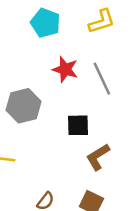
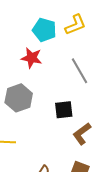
cyan pentagon: (45, 23) -> (44, 30), moved
red star: (65, 69) -> (32, 58), moved

